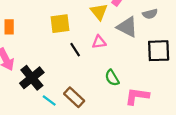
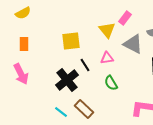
black cross: (32, 78) -> (67, 80), moved
green semicircle: (112, 78) -> (111, 83), moved

